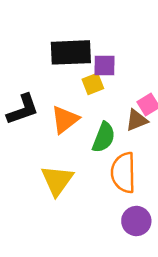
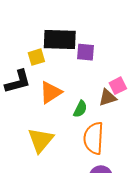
yellow square: (93, 84) -> (36, 57), moved
green semicircle: (104, 137) -> (80, 109), size x0.7

